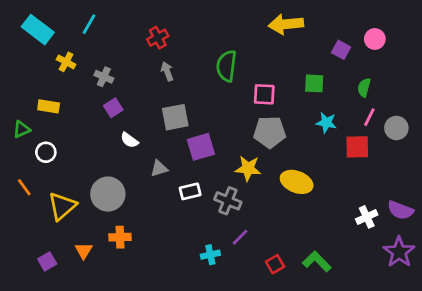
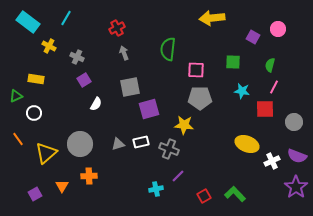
gray circle: (396, 128) -> (294, 122), moved
white semicircle: (129, 140) -> (96, 104), turned -96
gray triangle: (159, 168) -> (118, 144), moved
yellow ellipse: (297, 182) -> (247, 144), moved

